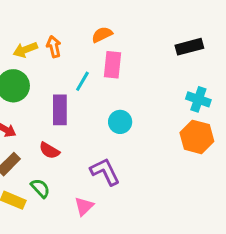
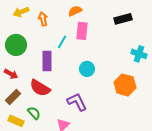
black rectangle: (189, 47) -> (123, 19), moved
yellow arrow: (25, 50) -> (21, 12), moved
orange hexagon: (197, 137) -> (125, 85), moved
red semicircle: (49, 151) -> (40, 88), size x1.5

